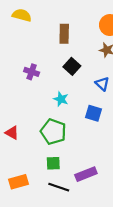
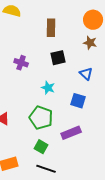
black square: (72, 66) -> (58, 58), turned 35
green square: (53, 163) -> (41, 147), turned 32
purple rectangle: (86, 174) -> (71, 133), moved

